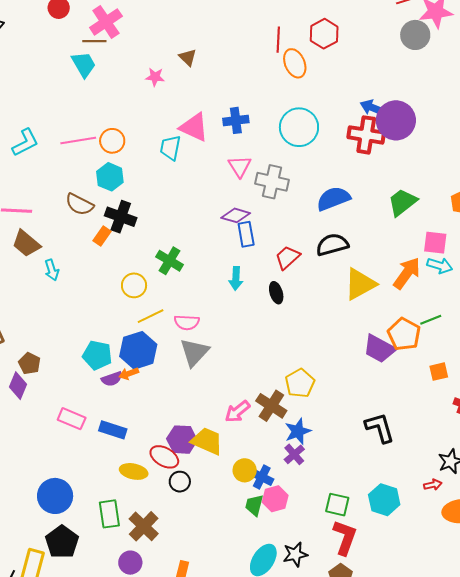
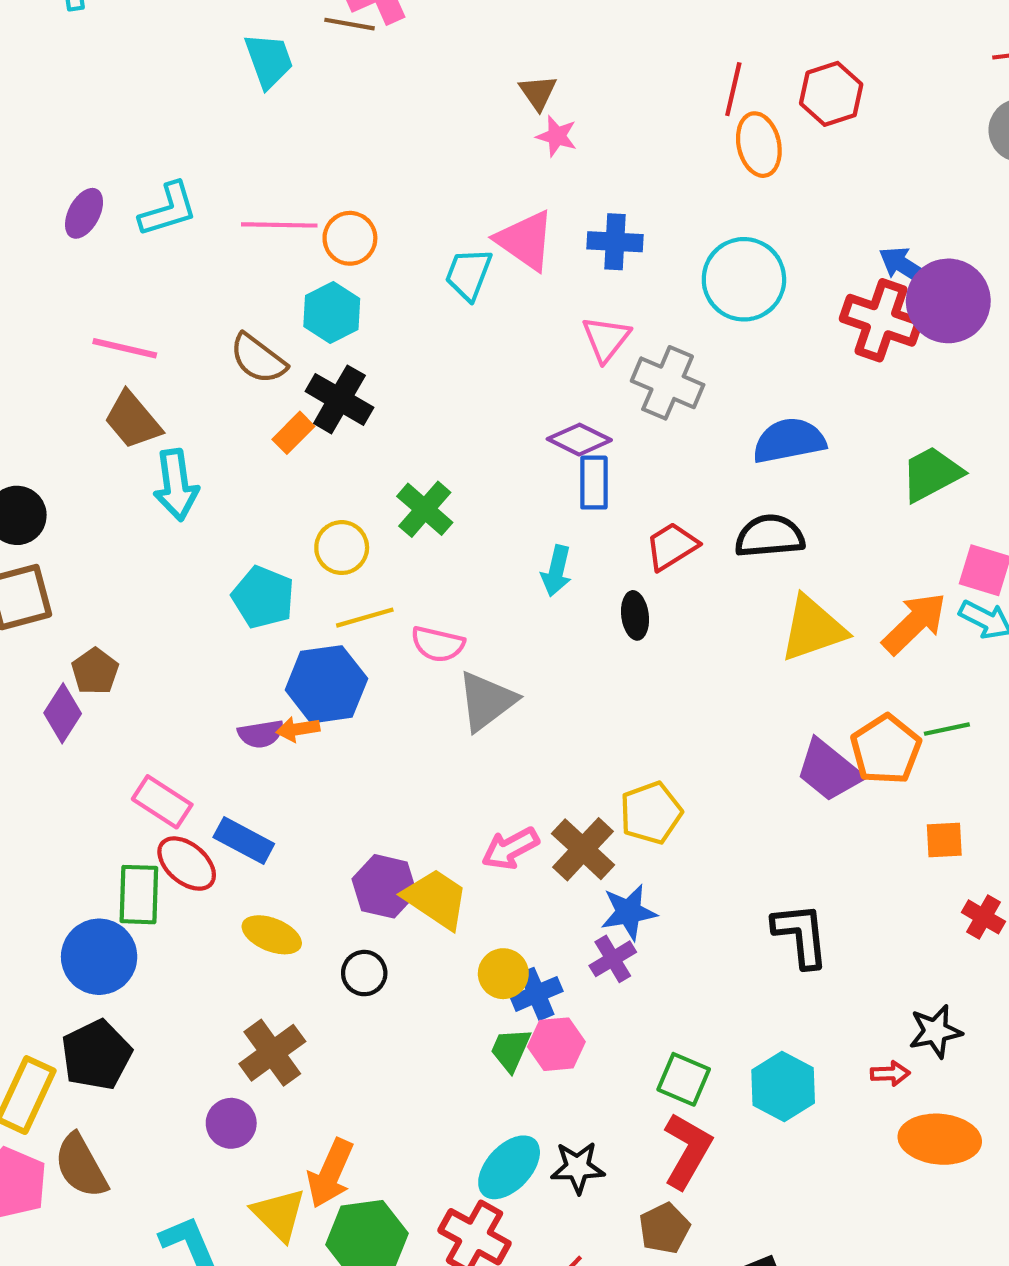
cyan trapezoid: (84, 64) -> (269, 61), moved
pink star: (155, 77) -> (557, 136), moved
cyan arrow: (52, 270) -> (176, 485), size x1.5
gray triangle: (194, 352) -> (487, 701), moved
cyan pentagon: (97, 355) -> (263, 597), moved
red ellipse: (164, 457) -> (187, 864), moved
blue cross: (262, 477) -> (537, 994), turned 30
green rectangle: (109, 514) -> (139, 895), moved

